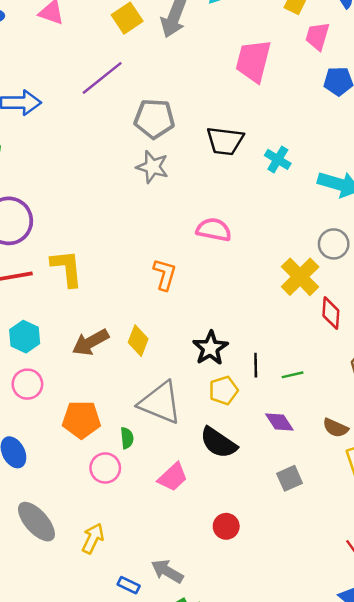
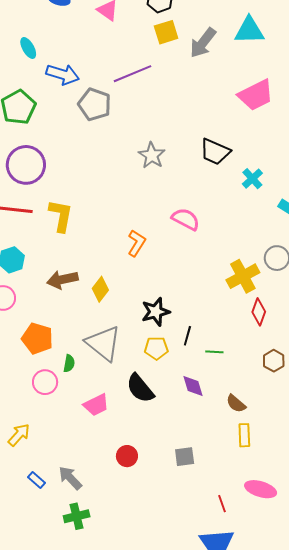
pink trapezoid: (253, 61) -> (256, 95), turned -147
gray pentagon: (154, 119) -> (95, 104), moved
gray square: (290, 478) -> (185, 457), moved

